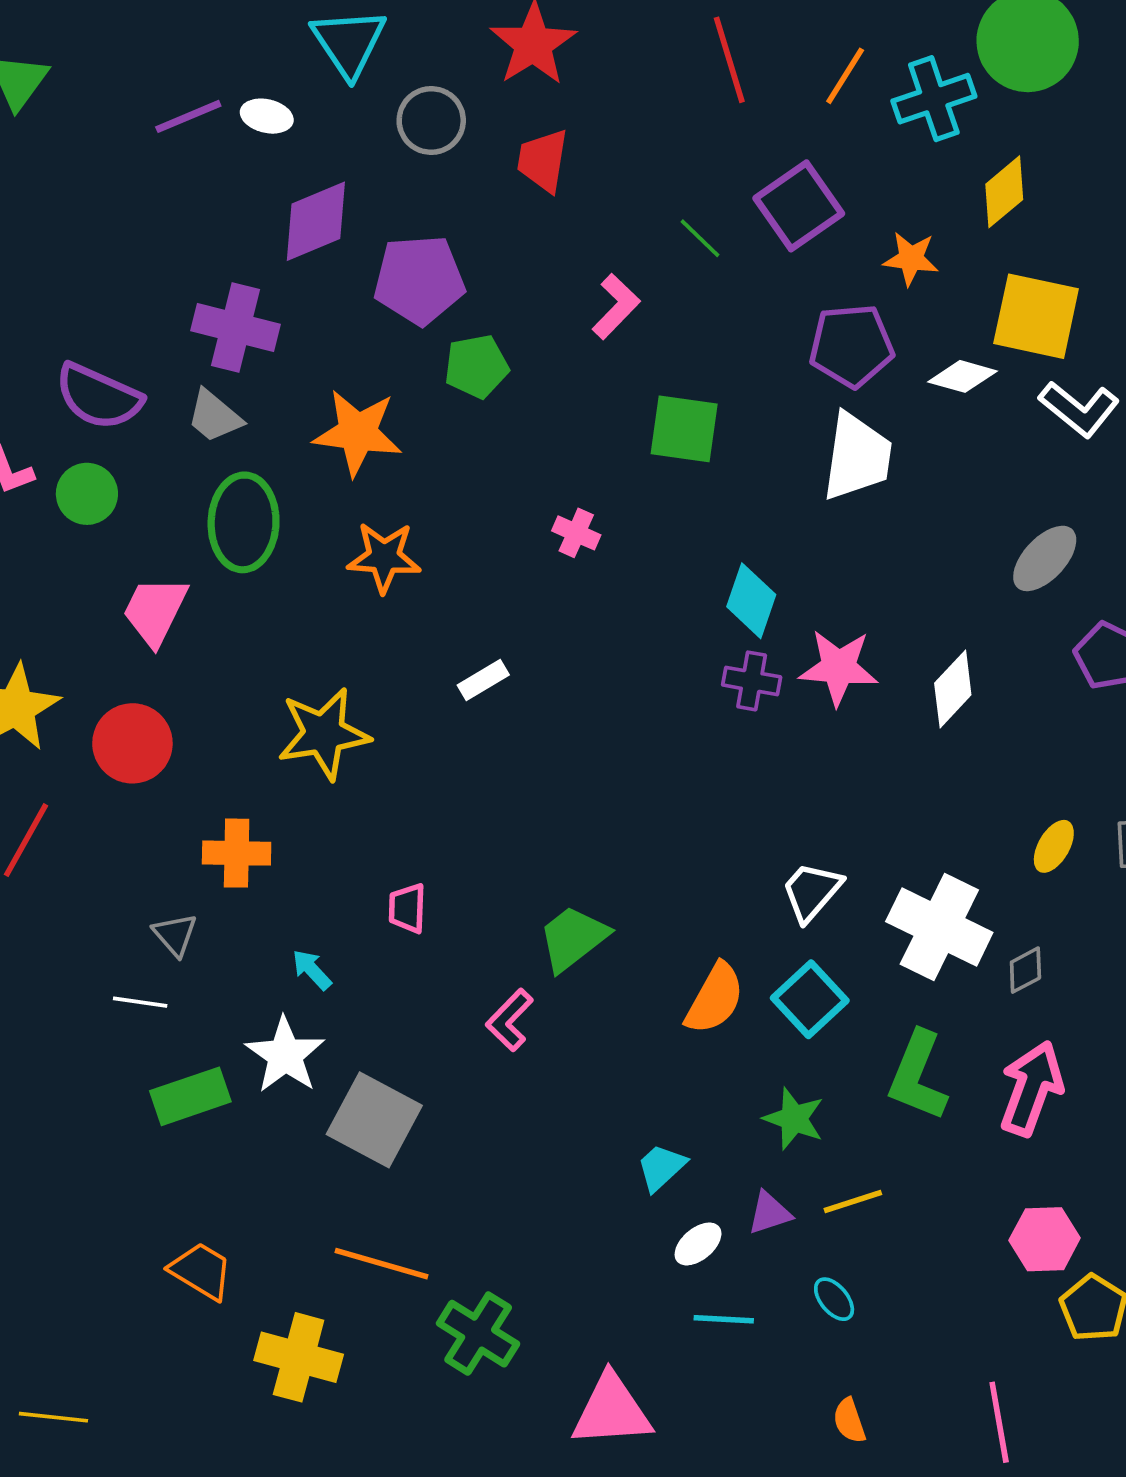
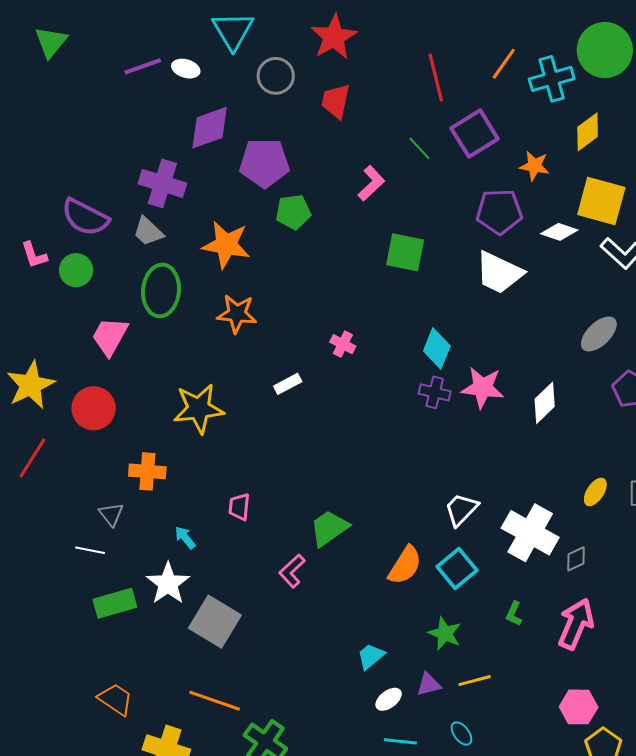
red line: (729, 60) -> (436, 77), moved
white trapezoid: (857, 457) -> (499, 273), turned 104
pink cross: (576, 533) -> (343, 344), moved
green L-shape: (918, 1076) -> (514, 614), size x0.5

